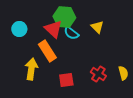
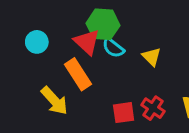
yellow triangle: (97, 27) -> (152, 57), moved
yellow arrow: (31, 69) -> (54, 101), turned 130
red square: (66, 80) -> (124, 113), moved

